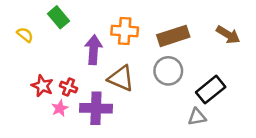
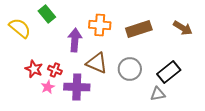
yellow semicircle: (25, 35) -> (20, 28), size x1.6
gray circle: (168, 71) -> (130, 69), moved

